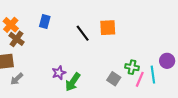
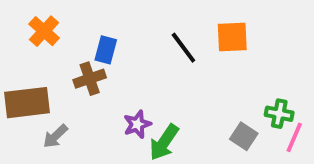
blue rectangle: (45, 21) -> (106, 50), moved
brown cross: (17, 39) -> (90, 79), moved, turned 35

